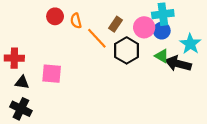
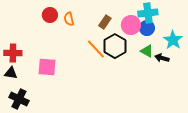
orange line: (97, 38) -> (96, 49), moved
black arrow: (178, 64) -> (162, 58), size x0.6
black triangle: (22, 82) -> (11, 73), moved

